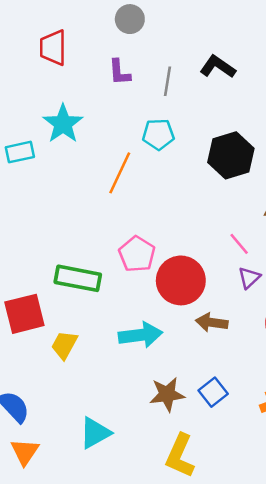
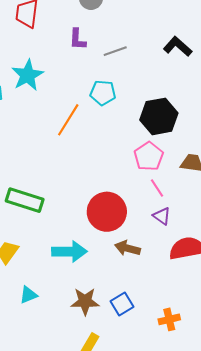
black L-shape: (218, 67) -> (178, 47), moved
gray line: (168, 81) -> (115, 51), turned 55
pink pentagon: (137, 254) -> (149, 156), moved
purple triangle: (249, 278) -> (162, 216), turned -48
cyan triangle: (95, 433) -> (28, 295), moved, size x0.7

